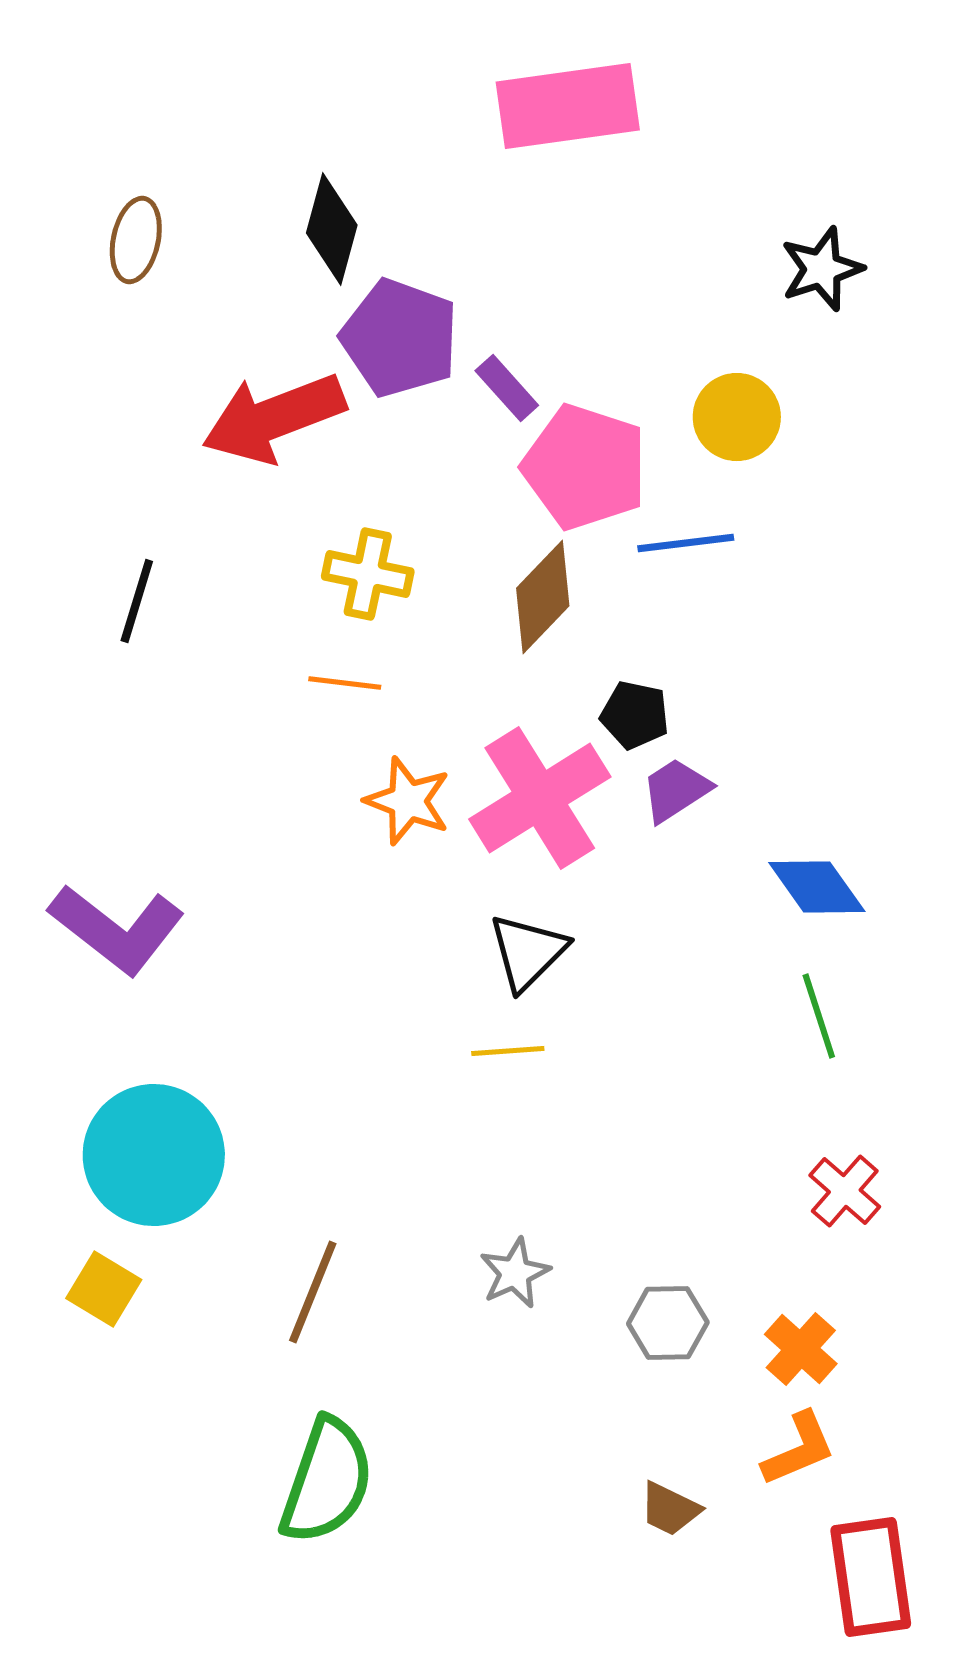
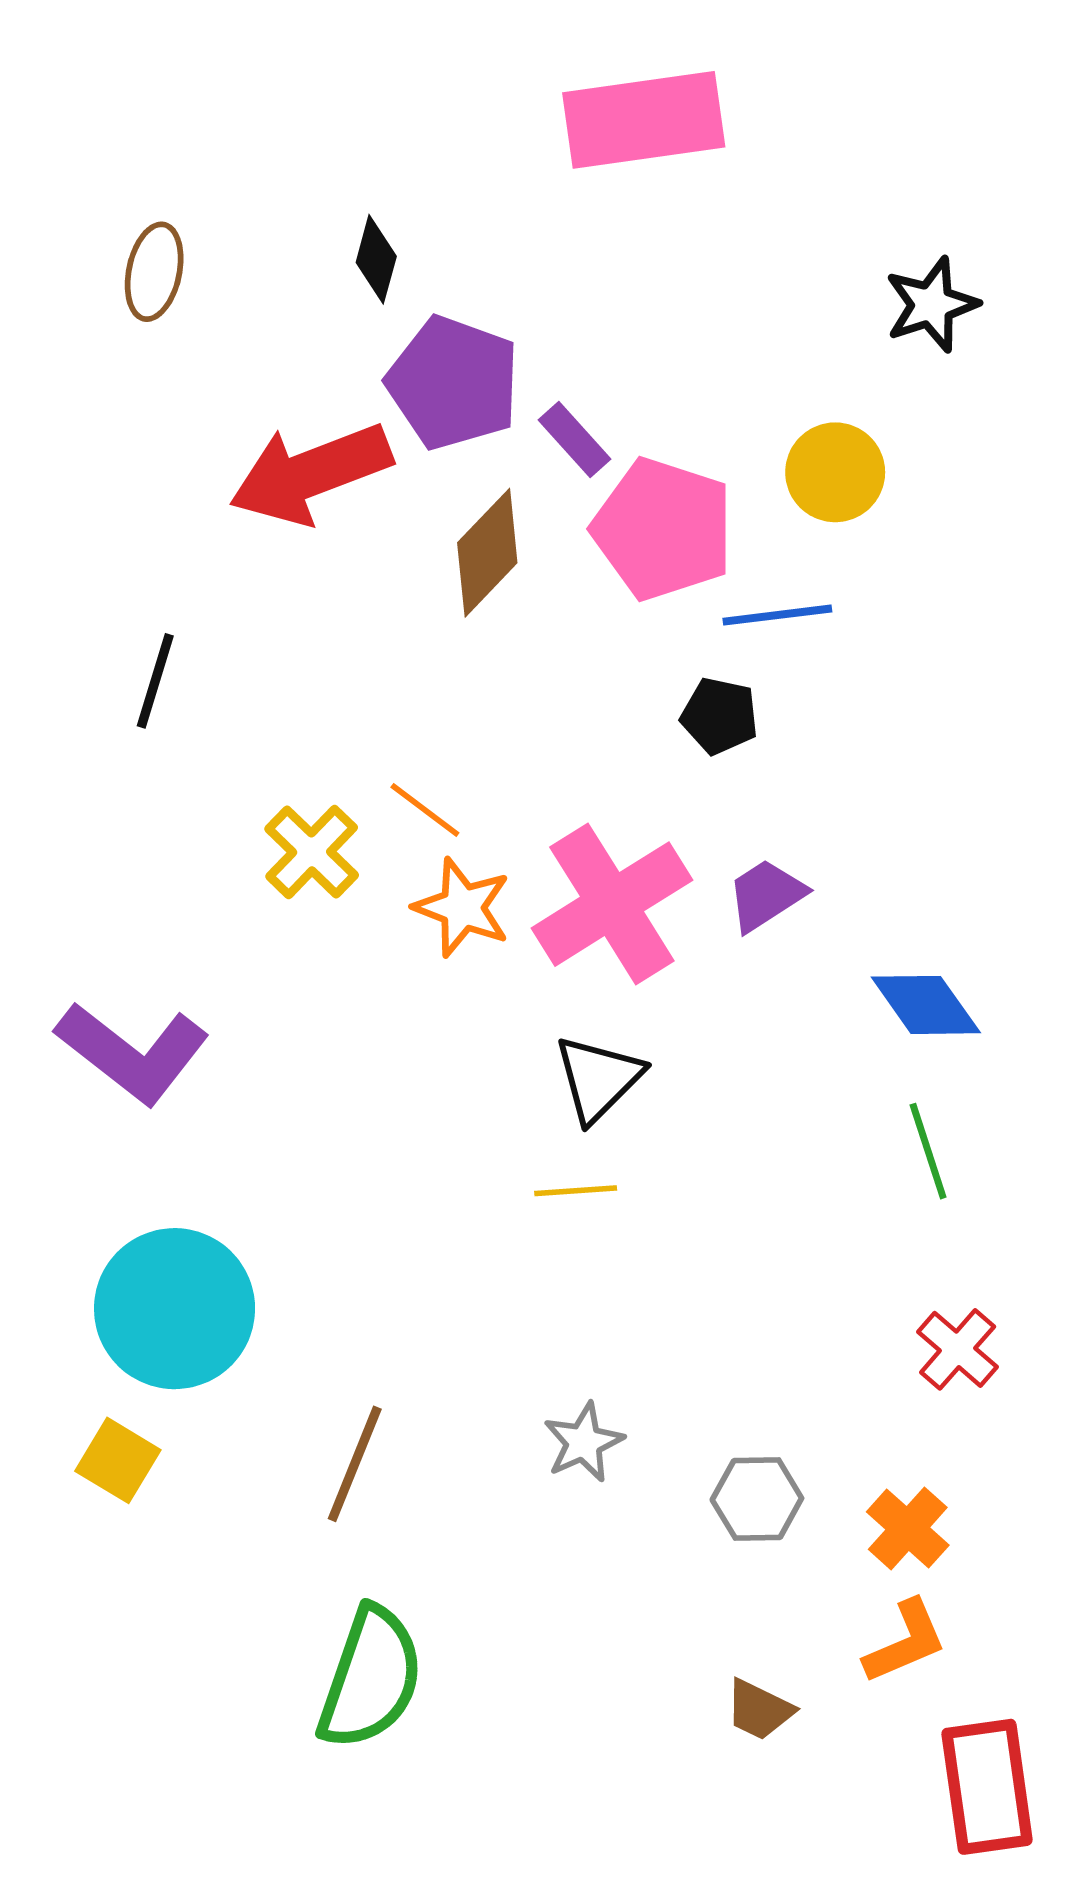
black diamond: (332, 229) -> (376, 259), size x0.7
yellow cross: (368, 574) -> (312, 852), moved, turned 32
brown diamond: (543, 597) -> (487, 553), moved
orange line: (345, 683) -> (425, 810), moved, turned 30
black pentagon: (635, 715) -> (720, 716), moved

